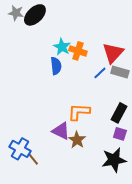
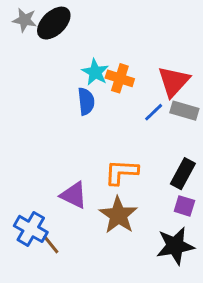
purple triangle: (61, 131) -> (74, 195), moved
brown star: (77, 140) -> (118, 215), size x1.4

